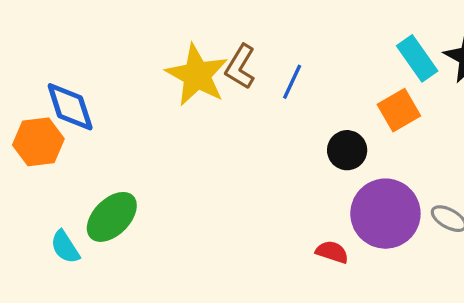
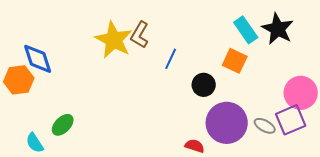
blue line: (292, 82) -> (171, 59), moved
orange square: (399, 110) -> (235, 61), turned -35
green ellipse: (112, 217) -> (63, 125), size x0.7

